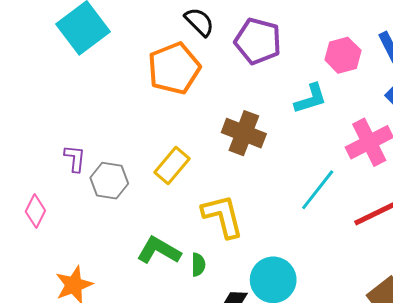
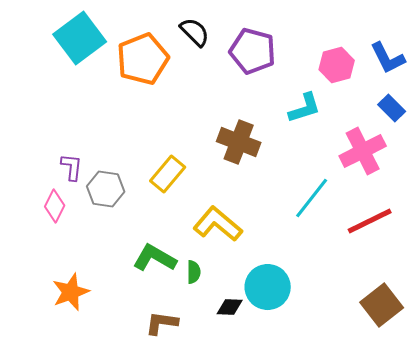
orange pentagon: (174, 68) -> (143, 59), moved
pink diamond: (35, 211) -> (55, 206), moved
yellow L-shape: (223, 216) -> (218, 224), turned -36

